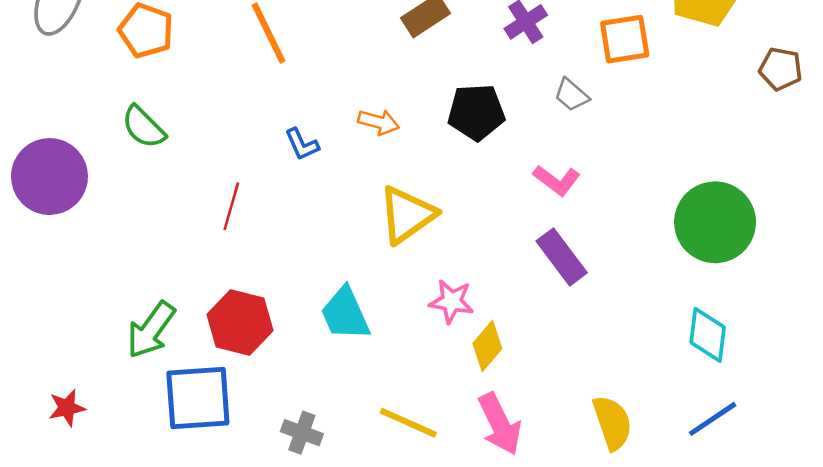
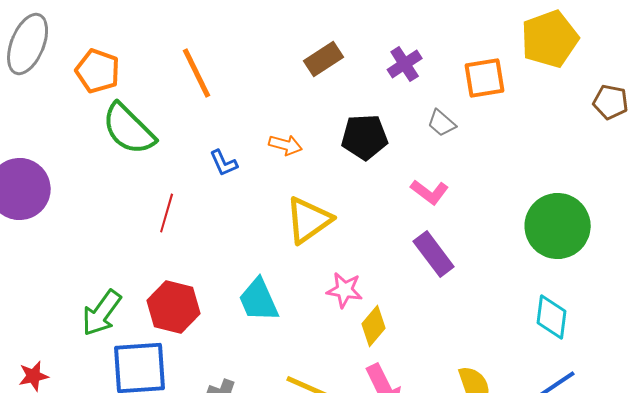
green semicircle: (144, 127) -> (129, 129), moved, size x1.5

